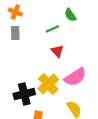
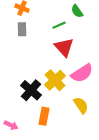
red triangle: (57, 51) -> (64, 47), size x1.5
black cross: (24, 94) -> (31, 90), turned -35

